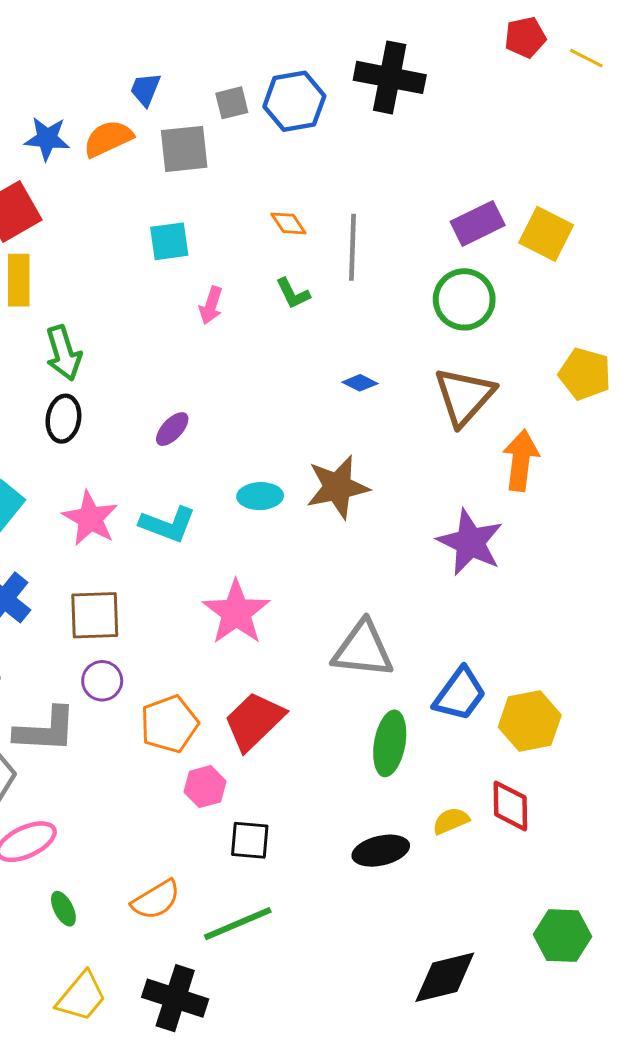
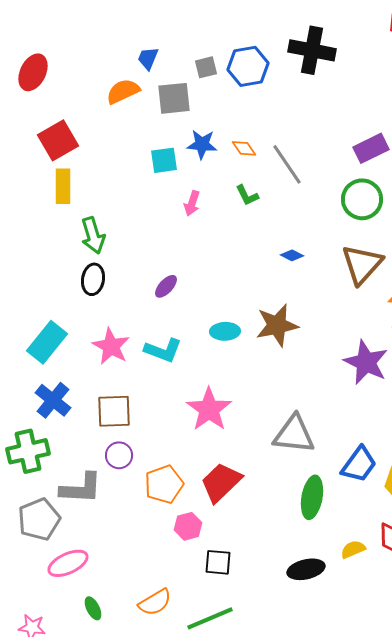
blue star: (47, 139) -> (202, 144), moved
gray line: (352, 247) -> (287, 164), turned -36

